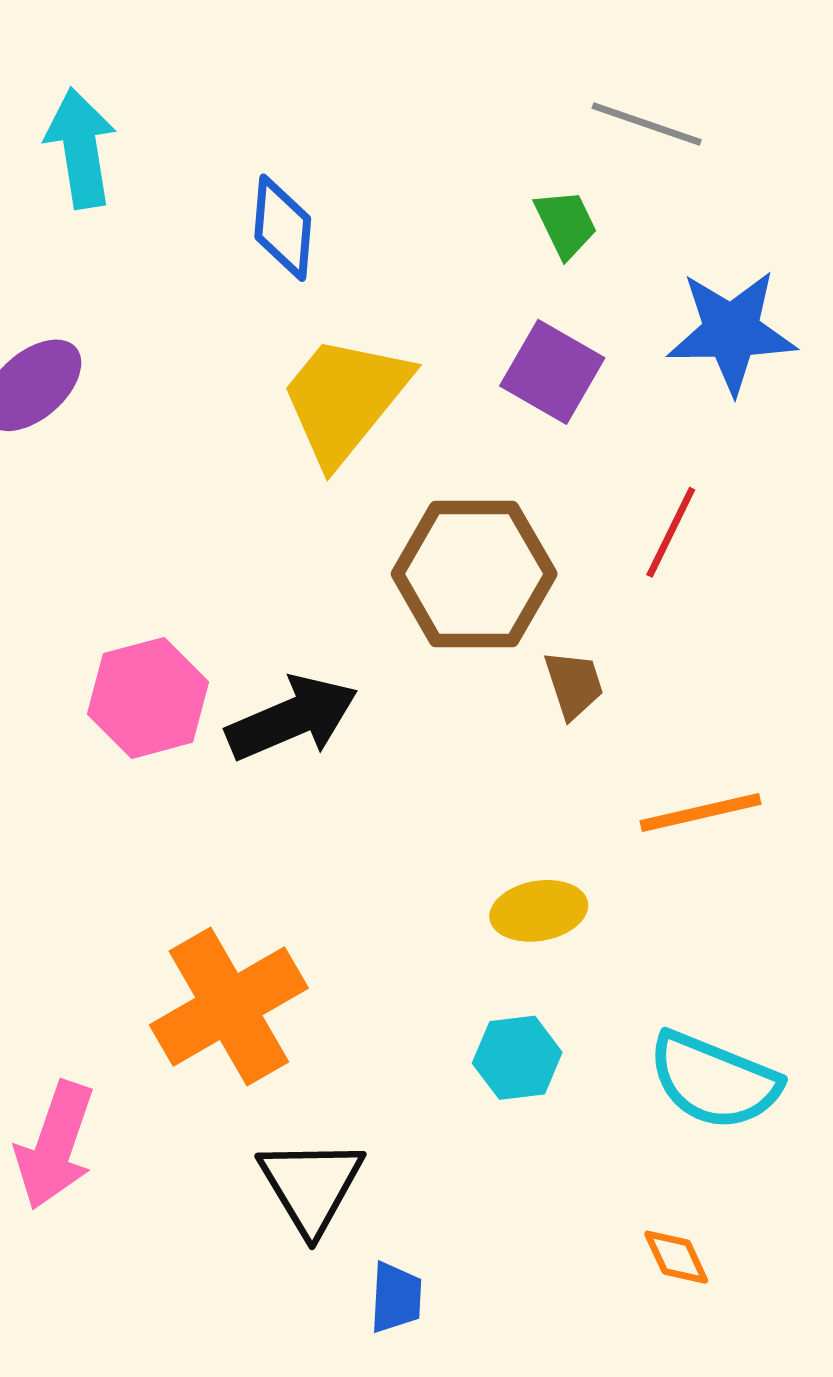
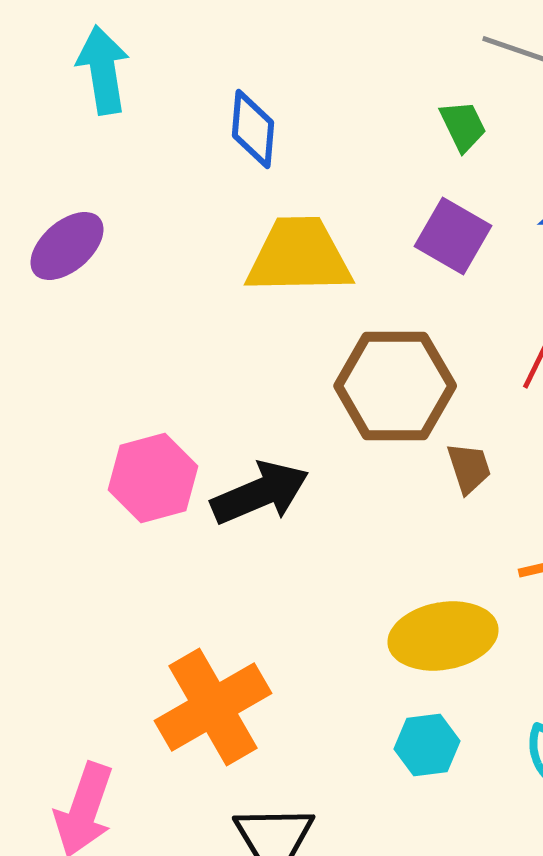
yellow trapezoid: (345, 399) -> (299, 256), turned 50
yellow ellipse: (539, 911) -> (443, 636), size x1.5

